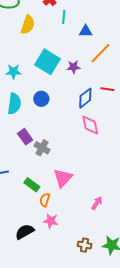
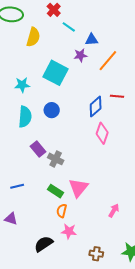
cyan line: (64, 17) -> (69, 27), turned -56
purple star: (73, 67) -> (80, 55), moved
pink diamond: (90, 125) -> (102, 133), turned 35
green rectangle: (32, 185) -> (55, 191), moved
brown cross: (85, 245) -> (96, 254), moved

